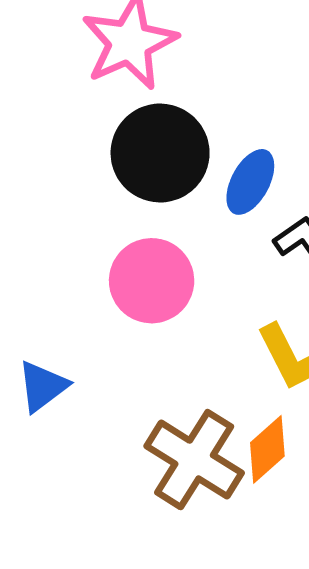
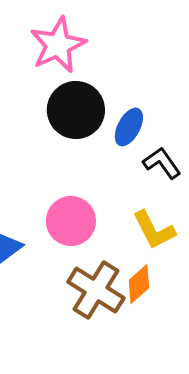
pink circle: (152, 281) -> (71, 221), moved

